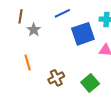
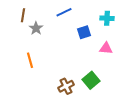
blue square: (83, 34) -> (84, 32), size x0.6
brown cross: (56, 78) -> (66, 86), moved

